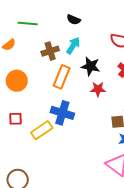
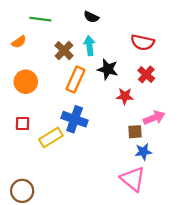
cyan arrow: (73, 46) -> (89, 46), turned -42
brown cross: (50, 51) -> (64, 51), turned -30
red star: (98, 89) -> (125, 96), moved

